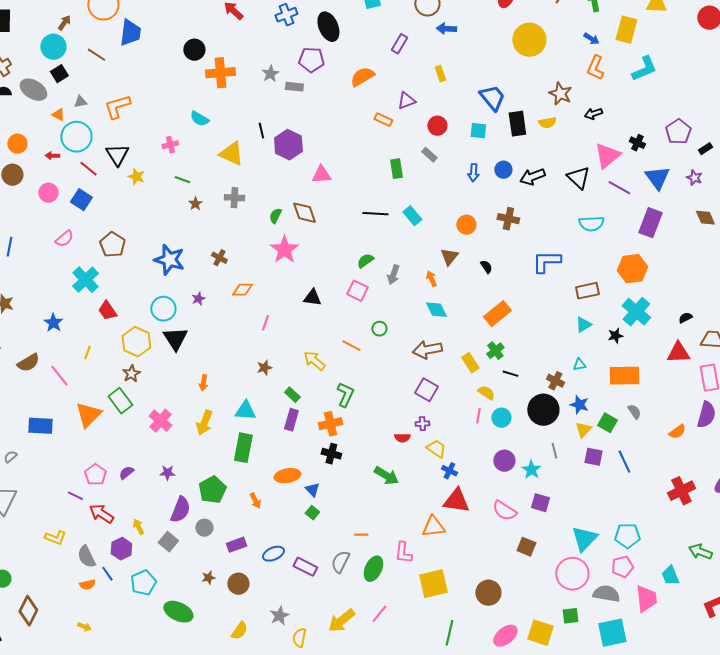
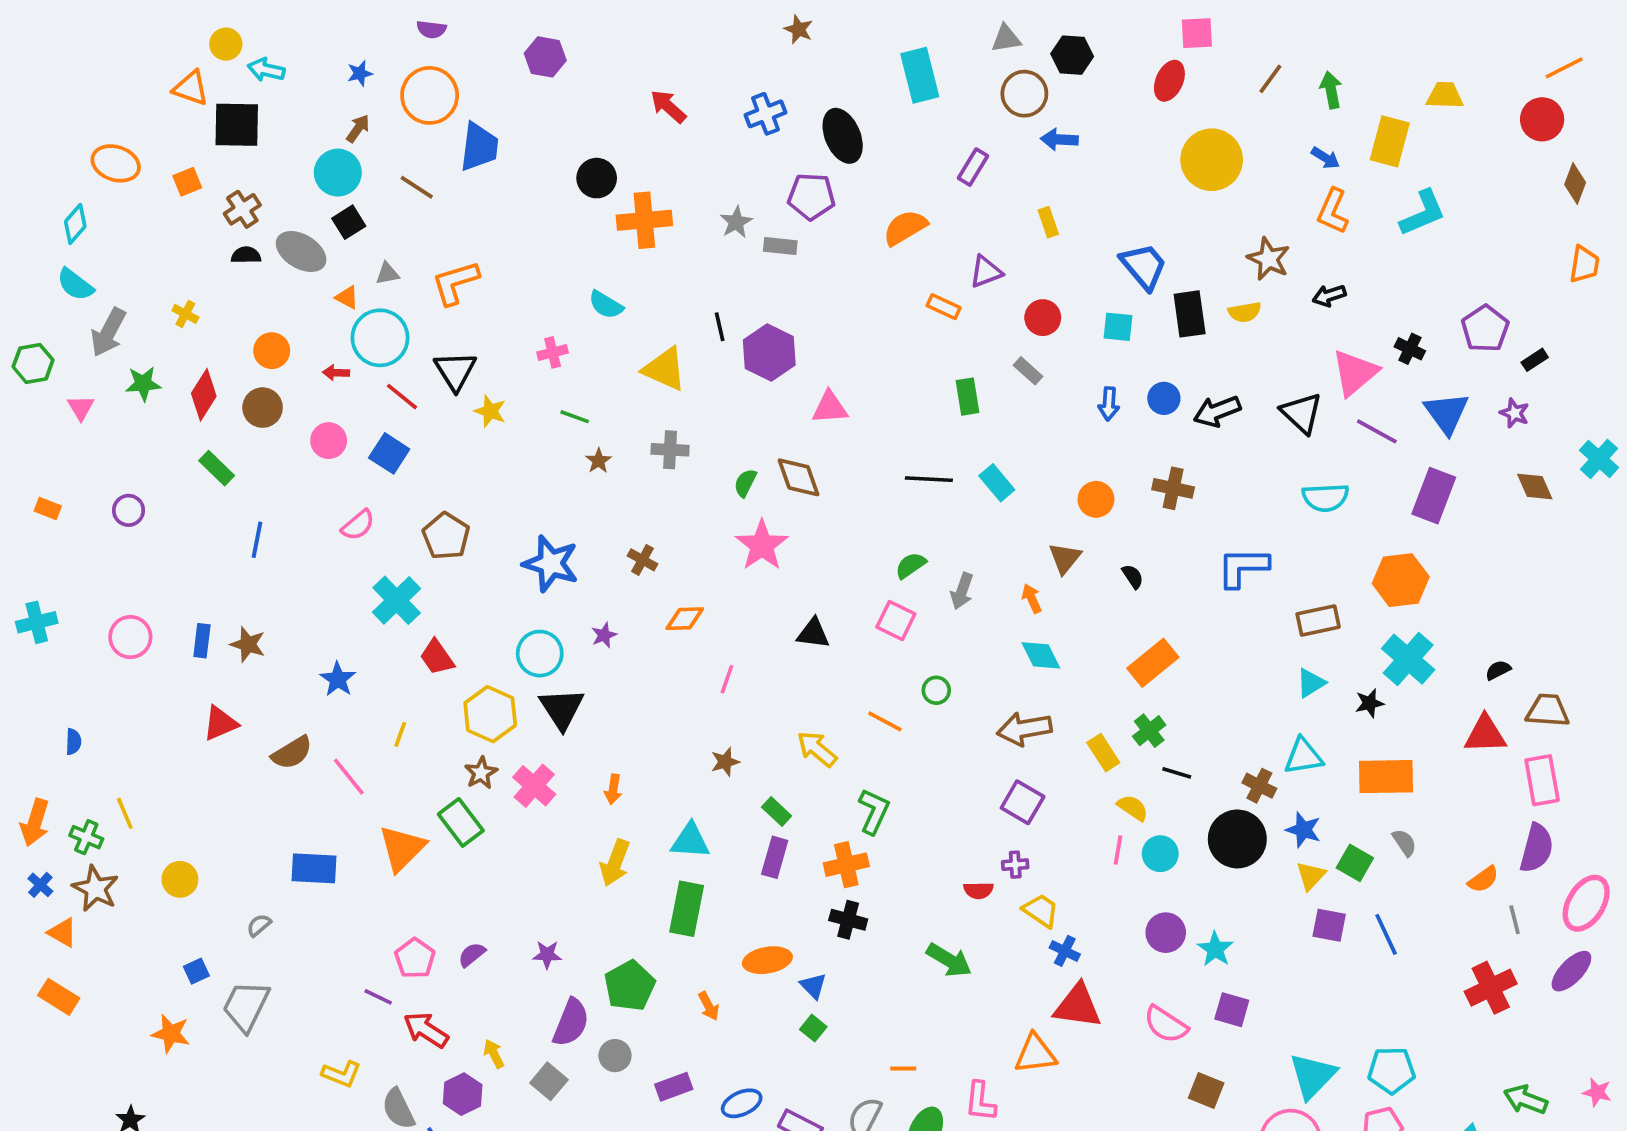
cyan triangle: (579, 365) -> (1303, 756), size x1.6
pink cross: (160, 421) -> (534, 786), moved
gray line: (554, 451) -> (1515, 920), moved

